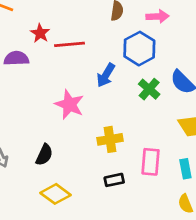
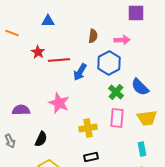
purple semicircle: (16, 58) -> (21, 110), moved
blue arrow: (106, 75) -> (80, 72), moved
pink rectangle: (151, 162) -> (117, 118), moved

